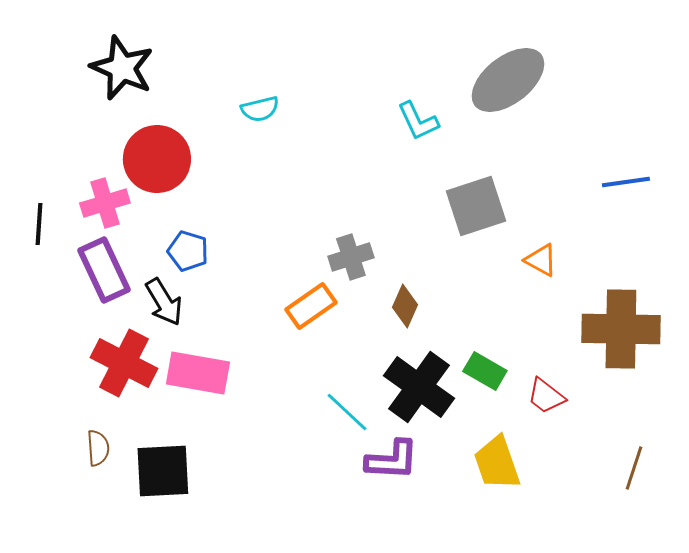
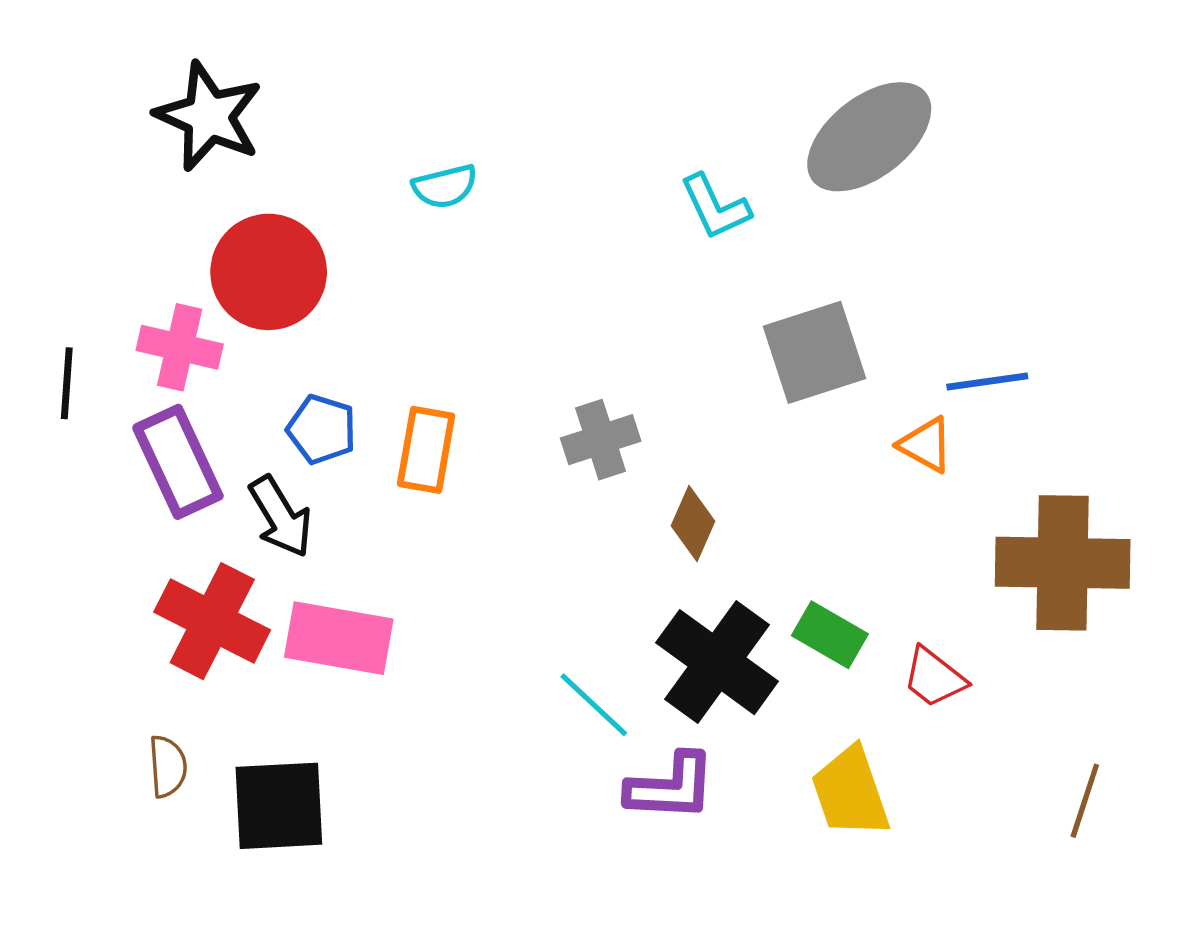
blue line: (626, 182) -> (987, 381), moved
pink cross: (105, 203) -> (180, 347), turned 30
orange rectangle: (311, 306) -> (426, 450), moved, turned -45

